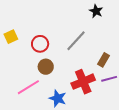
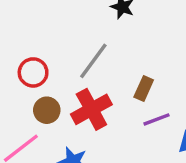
red cross: (83, 82) -> (91, 109), moved

